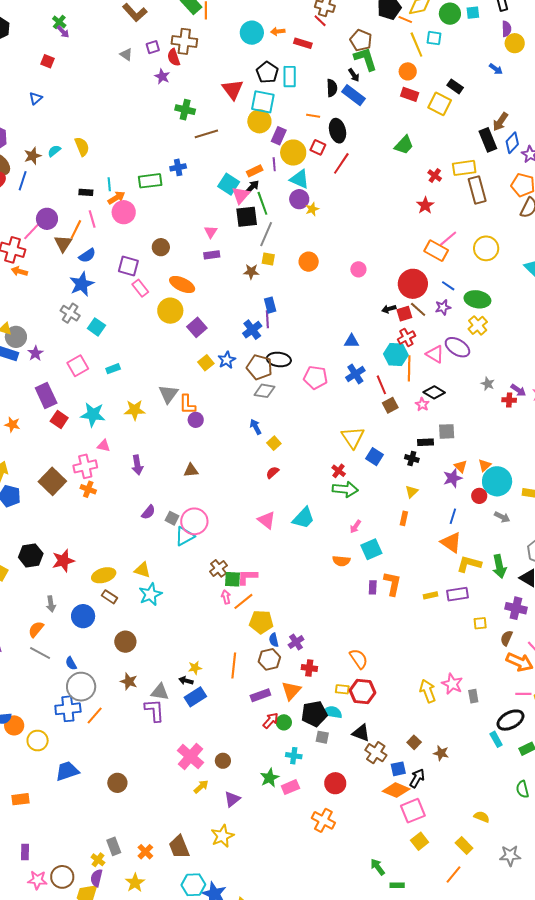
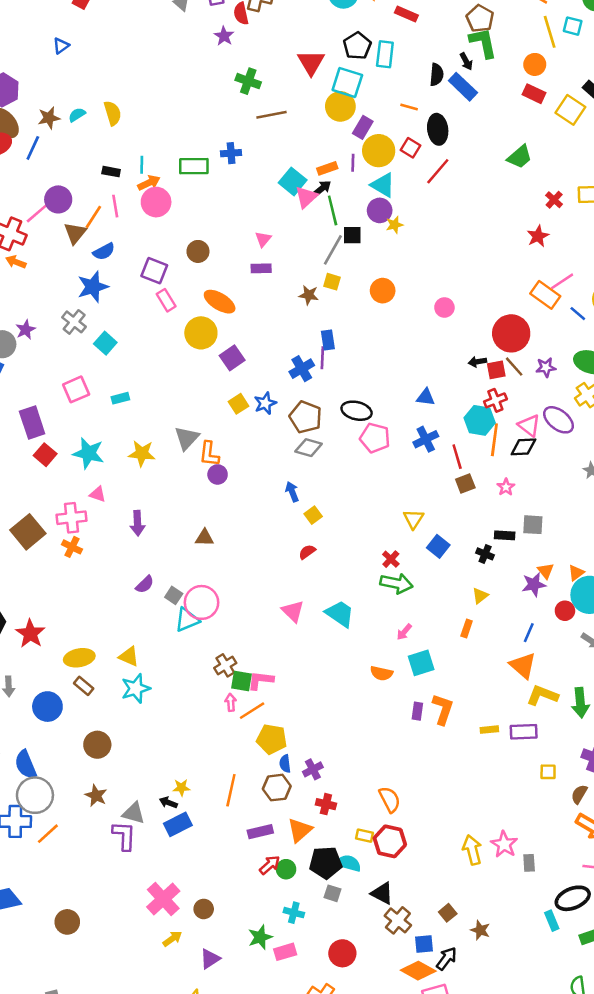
black square: (247, 217) -> (352, 235), moved, size x0.7
blue line: (448, 286) -> (578, 314), moved
purple star: (35, 353) -> (26, 330), moved
black ellipse: (279, 359) -> (357, 411), moved
black diamond: (434, 392) -> (523, 447), moved, turned -40
yellow triangle: (353, 437) -> (413, 519), size x0.7
cyan trapezoid: (303, 518) -> (340, 614), turned -105
red star: (63, 561) -> (30, 634), turned -30
blue semicircle: (71, 663) -> (26, 764), size x1.6

